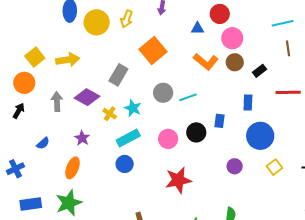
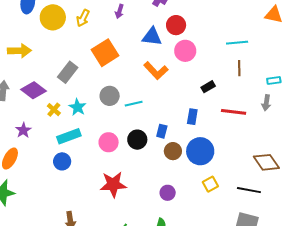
blue triangle: (197, 28) -> (152, 37), size x1.5
brown circle: (235, 62) -> (173, 151), moved
purple circle: (235, 166) -> (168, 193), moved

